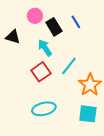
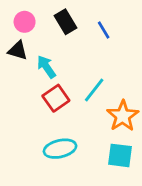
pink circle: (35, 16) -> (25, 22), moved
black rectangle: (54, 27) -> (65, 22), moved
cyan arrow: (45, 48) -> (46, 67), moved

